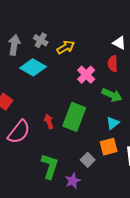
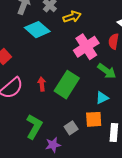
pink cross: (86, 75) -> (86, 47), size x1.4

